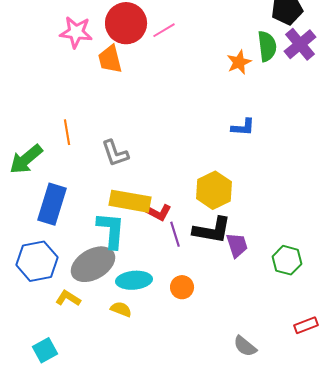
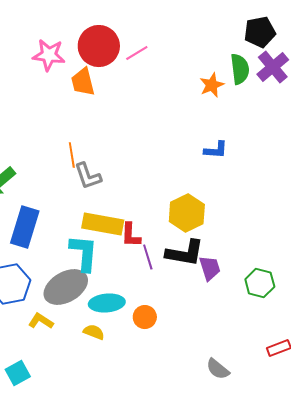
orange line: (67, 132) -> (72, 155), moved
red L-shape: (158, 212) -> (131, 235), turned 64
orange circle: (182, 287) -> (145, 317), moved

